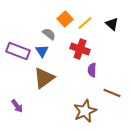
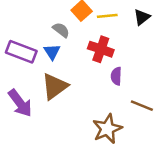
yellow line: (85, 23) -> (107, 16), turned 35
black triangle: (112, 24) -> (142, 17), turned 40
purple arrow: (17, 106) -> (20, 103), moved, size x1.6

